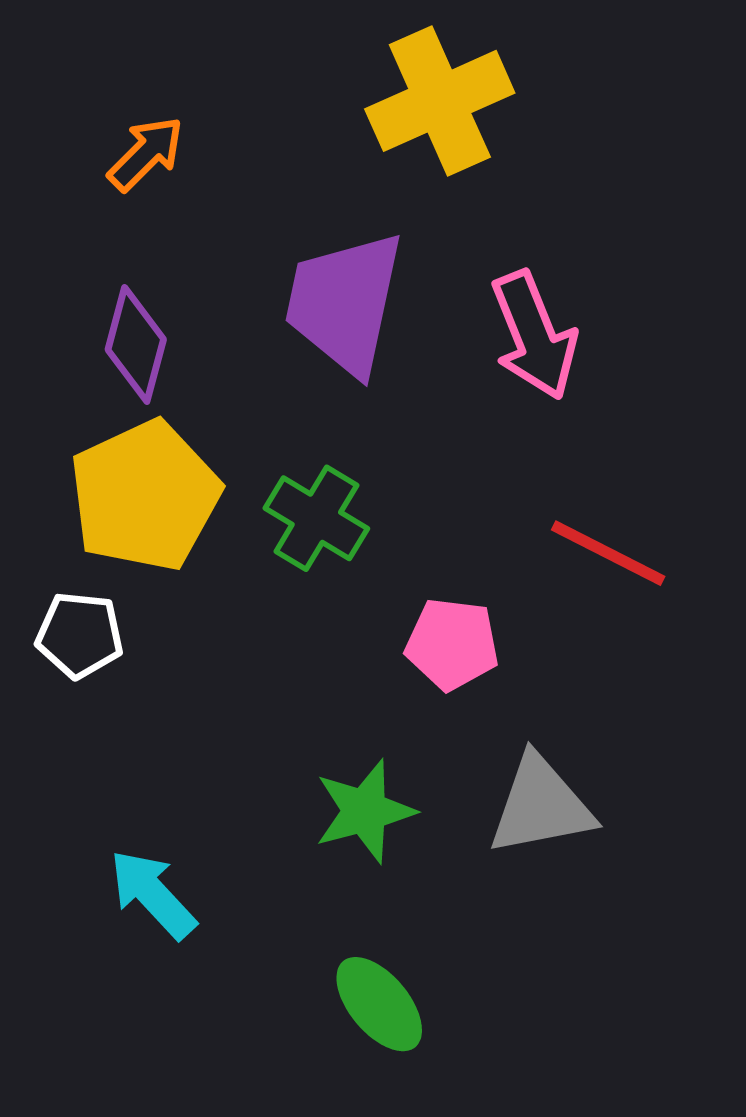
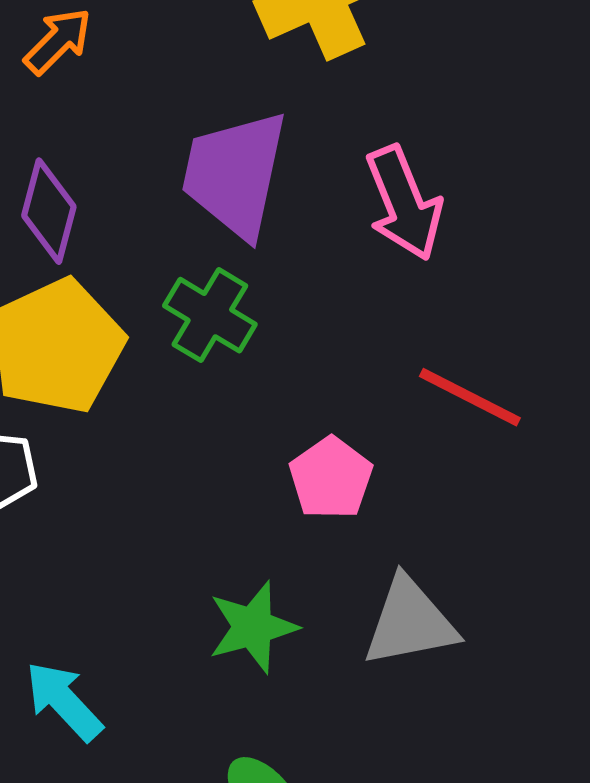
green cross: (316, 518) -> (210, 315), moved
pink pentagon: (452, 644) -> (331, 478), turned 30

